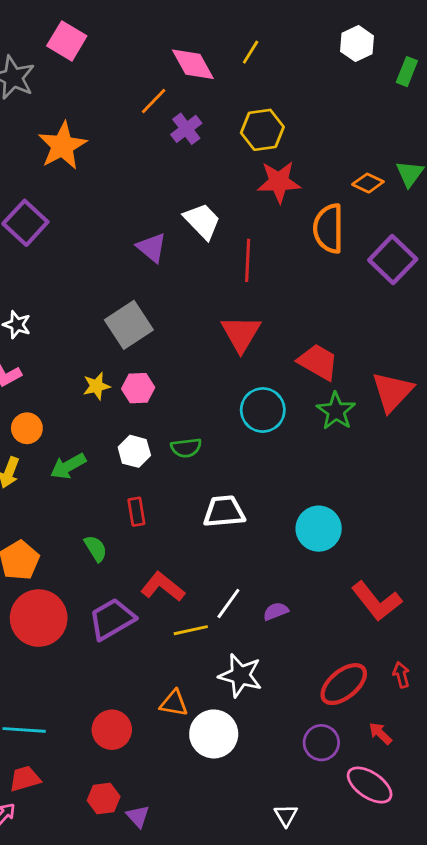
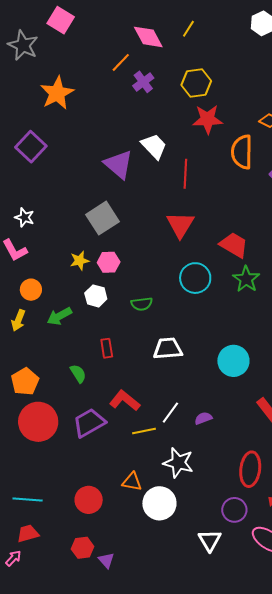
purple triangle: (152, 248) -> (119, 164), size x1.4
white hexagon: (134, 451) -> (96, 296), moved
red ellipse: (344, 684) -> (250, 469), turned -44
white triangle: (286, 815) -> (210, 540), moved, size x1.4

